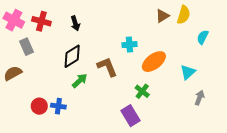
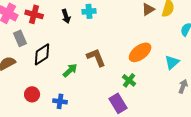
cyan cross: (129, 45) -> (89, 11), moved
black diamond: (72, 56) -> (42, 54), moved
blue cross: (58, 106) -> (60, 101), moved

